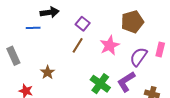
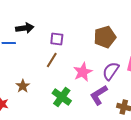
purple square: (83, 24) -> (57, 39), turned -32
pink star: (110, 45) -> (83, 72), moved
green cross: (100, 84) -> (62, 97), moved

